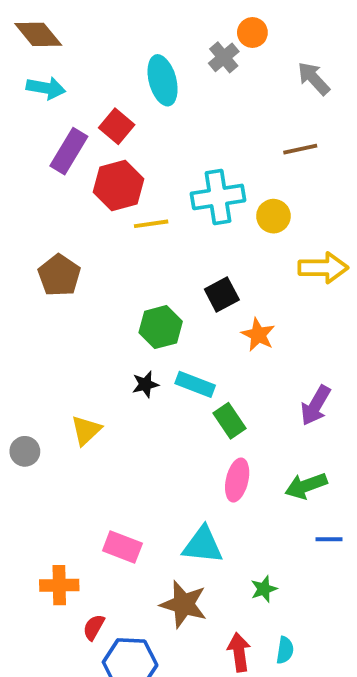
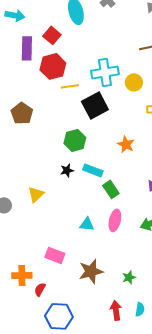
purple rectangle: (69, 151) -> (27, 48), turned -30
black square: (222, 295) -> (95, 105), moved, size x1.5
cyan triangle: (203, 545) -> (87, 224), moved, size x0.7
brown star: (184, 604) -> (91, 271), moved, turned -30
red semicircle: (94, 627) -> (40, 289), moved

